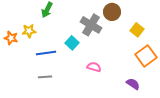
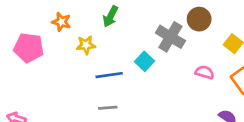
orange star: (11, 38) -> (61, 22), moved
pink semicircle: (94, 67) -> (205, 72), moved

